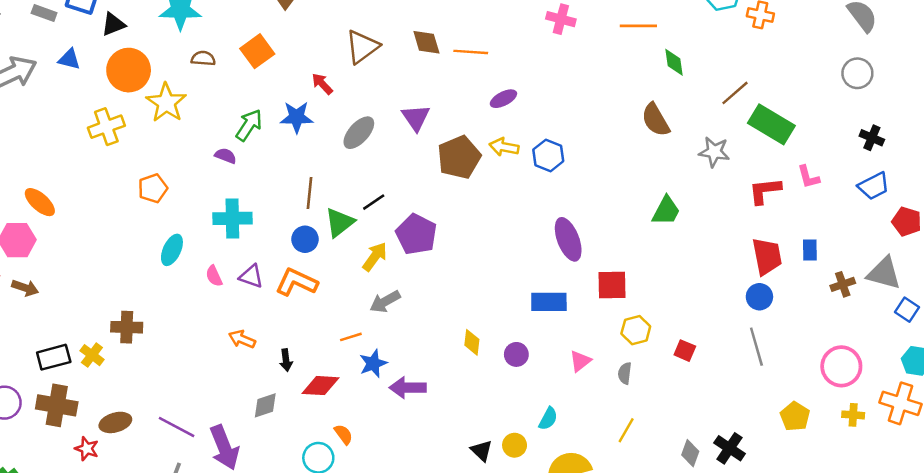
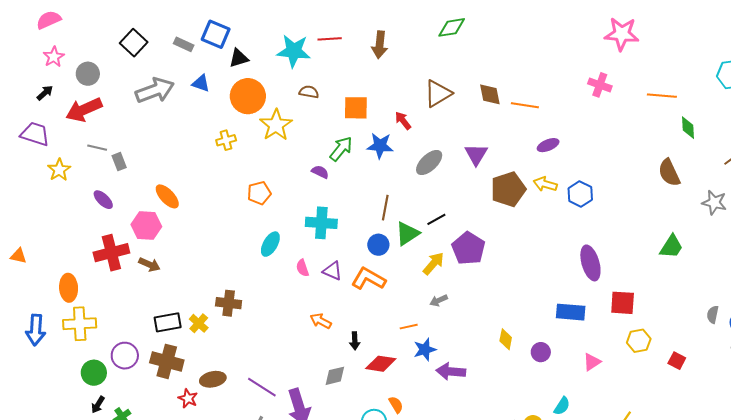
orange square: (257, 51) -> (356, 108), moved, turned 32
yellow cross: (106, 127) -> (226, 140), size x0.7
gray arrow: (385, 302) -> (439, 300), size x0.7
gray semicircle: (625, 373) -> (713, 315), moved

